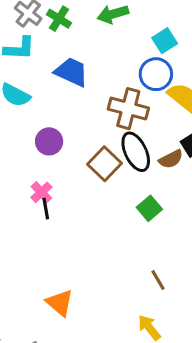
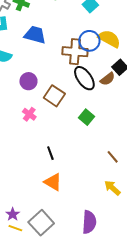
blue circle: (156, 74) -> (89, 41), moved
brown square: (104, 164) -> (54, 96), moved
green square: (149, 208) -> (87, 117), moved
black line: (46, 209) -> (50, 153), moved

